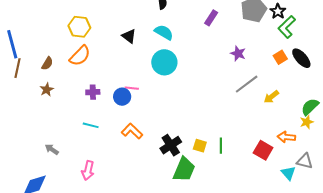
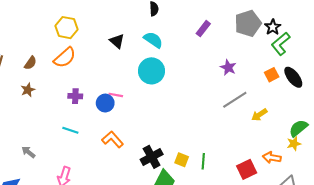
red square: (263, 150) -> (247, 169), turned 30

